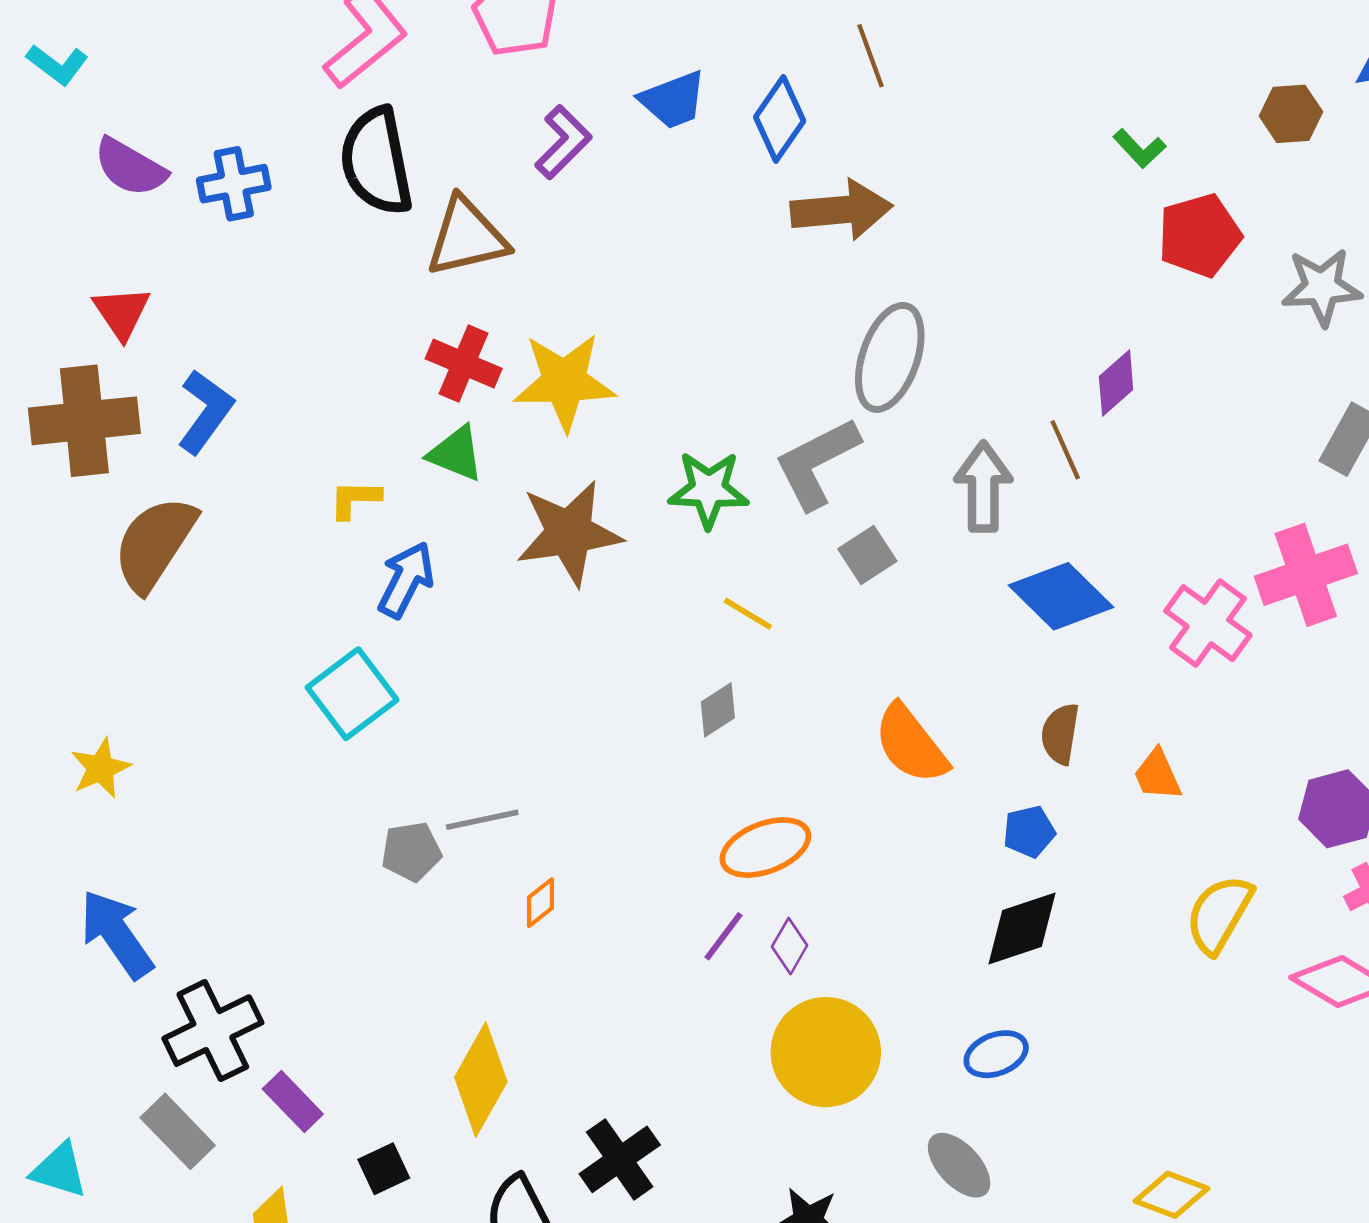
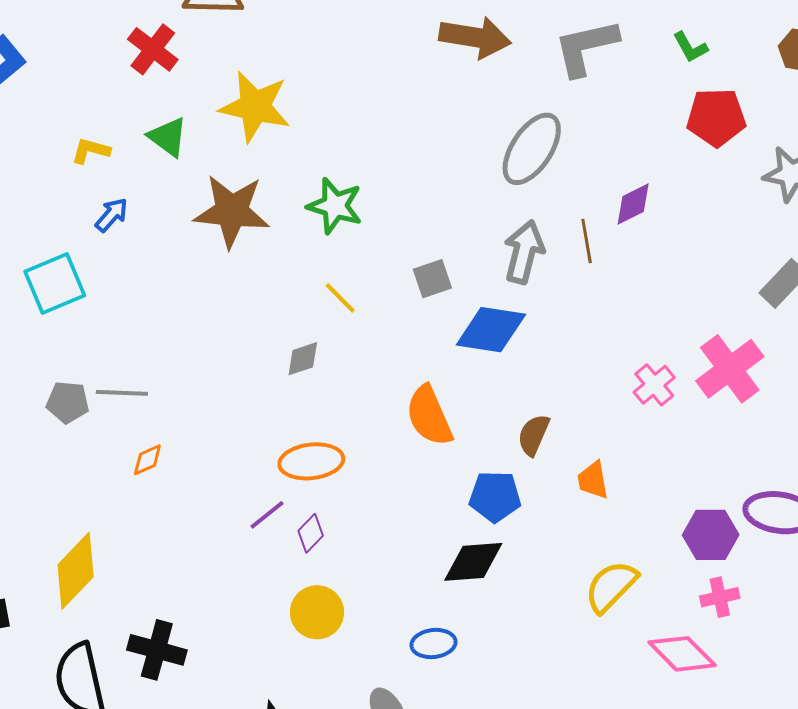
gray ellipse: (890, 357) -> (532, 149), moved
red cross: (464, 364) -> (153, 49), moved
gray L-shape: (817, 463) -> (586, 47), moved
pink cross: (1306, 575) -> (730, 369), turned -32
blue arrow: (406, 580) -> (112, 215), size x0.7
blue diamond: (1061, 596) -> (491, 330), moved, turned -50
pink cross: (1208, 623) -> (654, 385), size x0.7
blue pentagon: (1029, 832) -> (495, 497), size x1.4
yellow circle: (826, 1052) -> (317, 612), size x0.7
black cross: (620, 1159) -> (157, 650), turned 36

